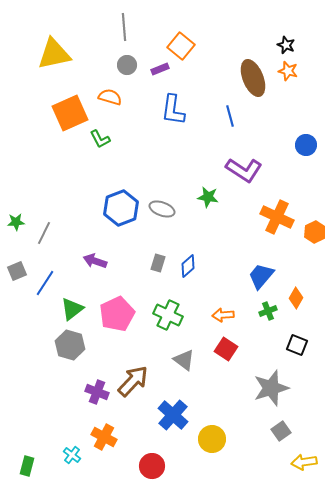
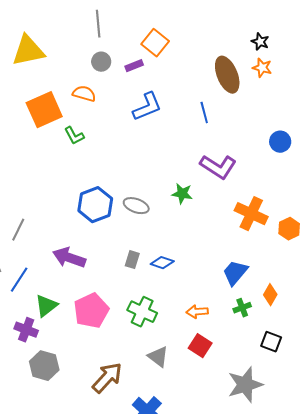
blue L-shape: (173, 110) -> (147, 107), turned -120
purple arrow: (95, 261) -> (69, 258), size x1.4
blue diamond: (188, 266) -> (162, 263), turned 60
gray hexagon: (70, 345) -> (44, 366), moved
purple cross: (97, 392) -> (26, 330), moved

